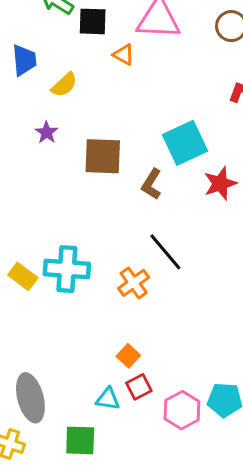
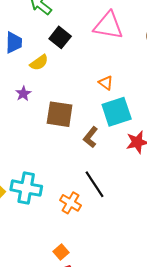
black square: (93, 21) -> (60, 37), moved, turned 30
orange triangle: (124, 55) -> (106, 83), moved
orange cross: (134, 283) -> (70, 203), turned -30

